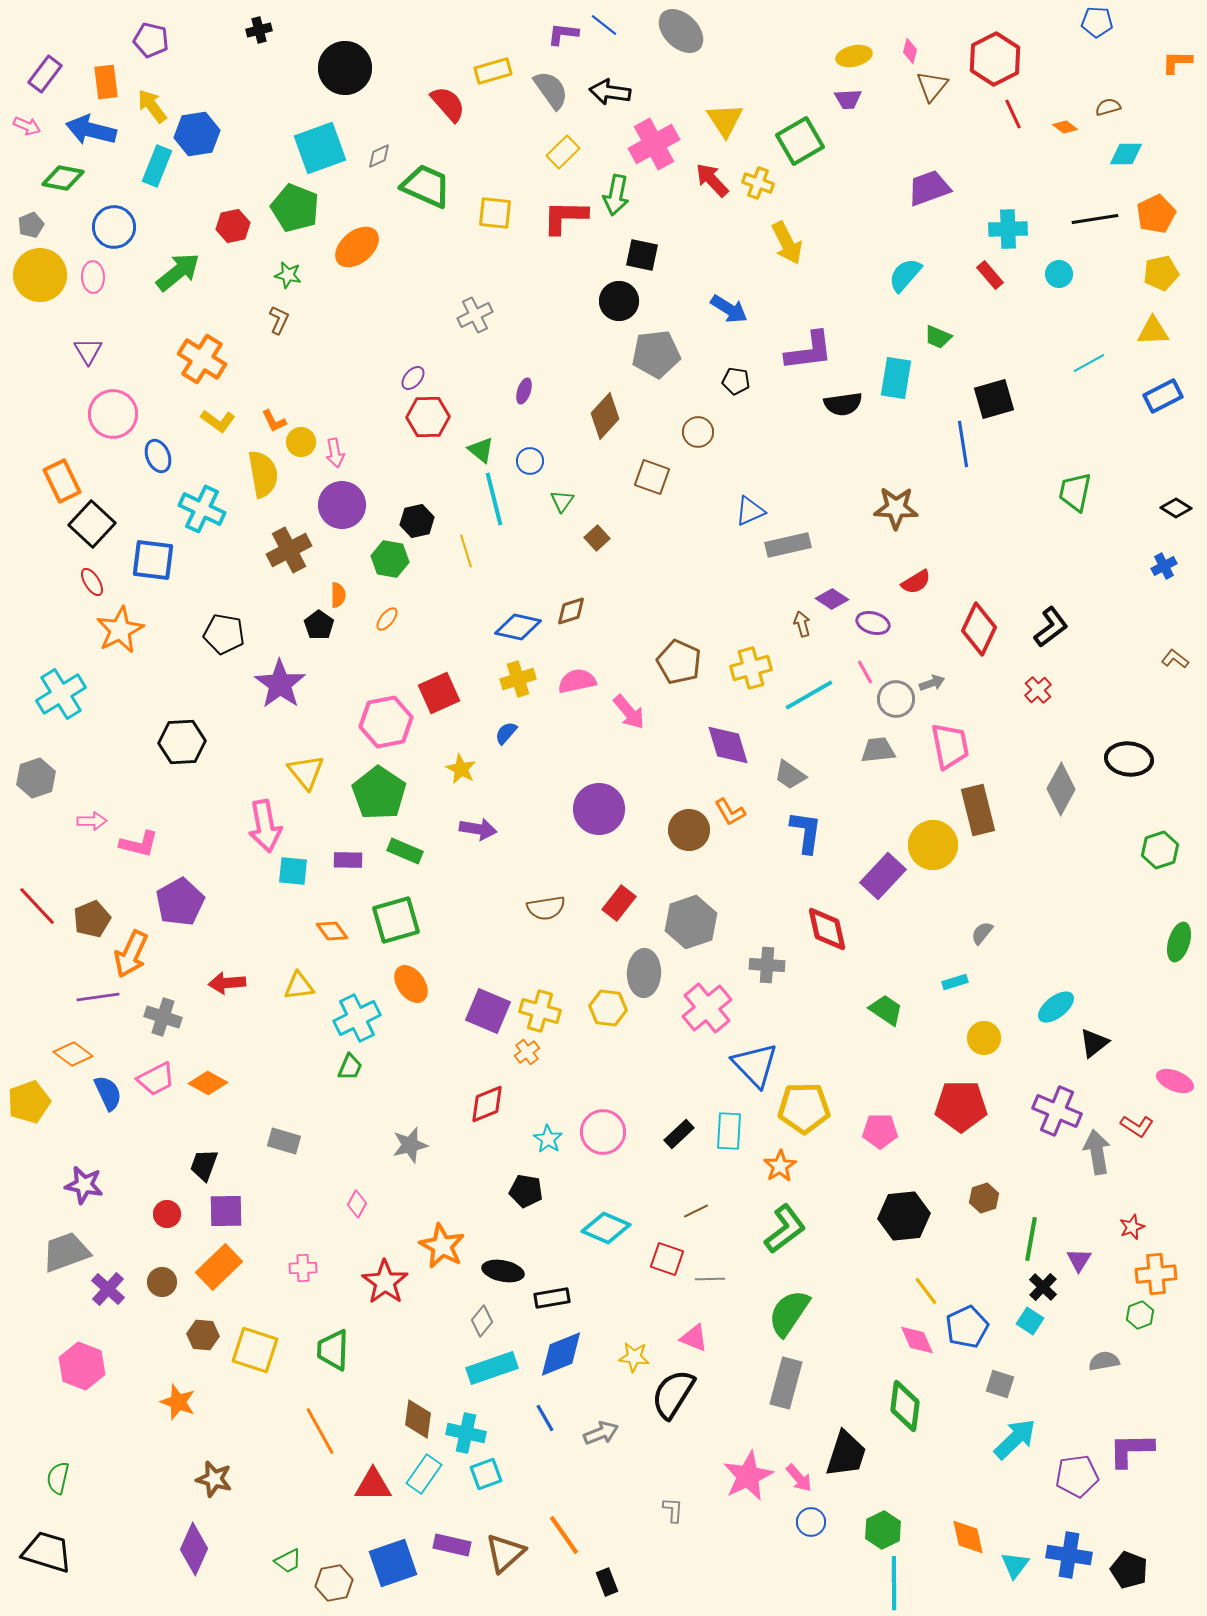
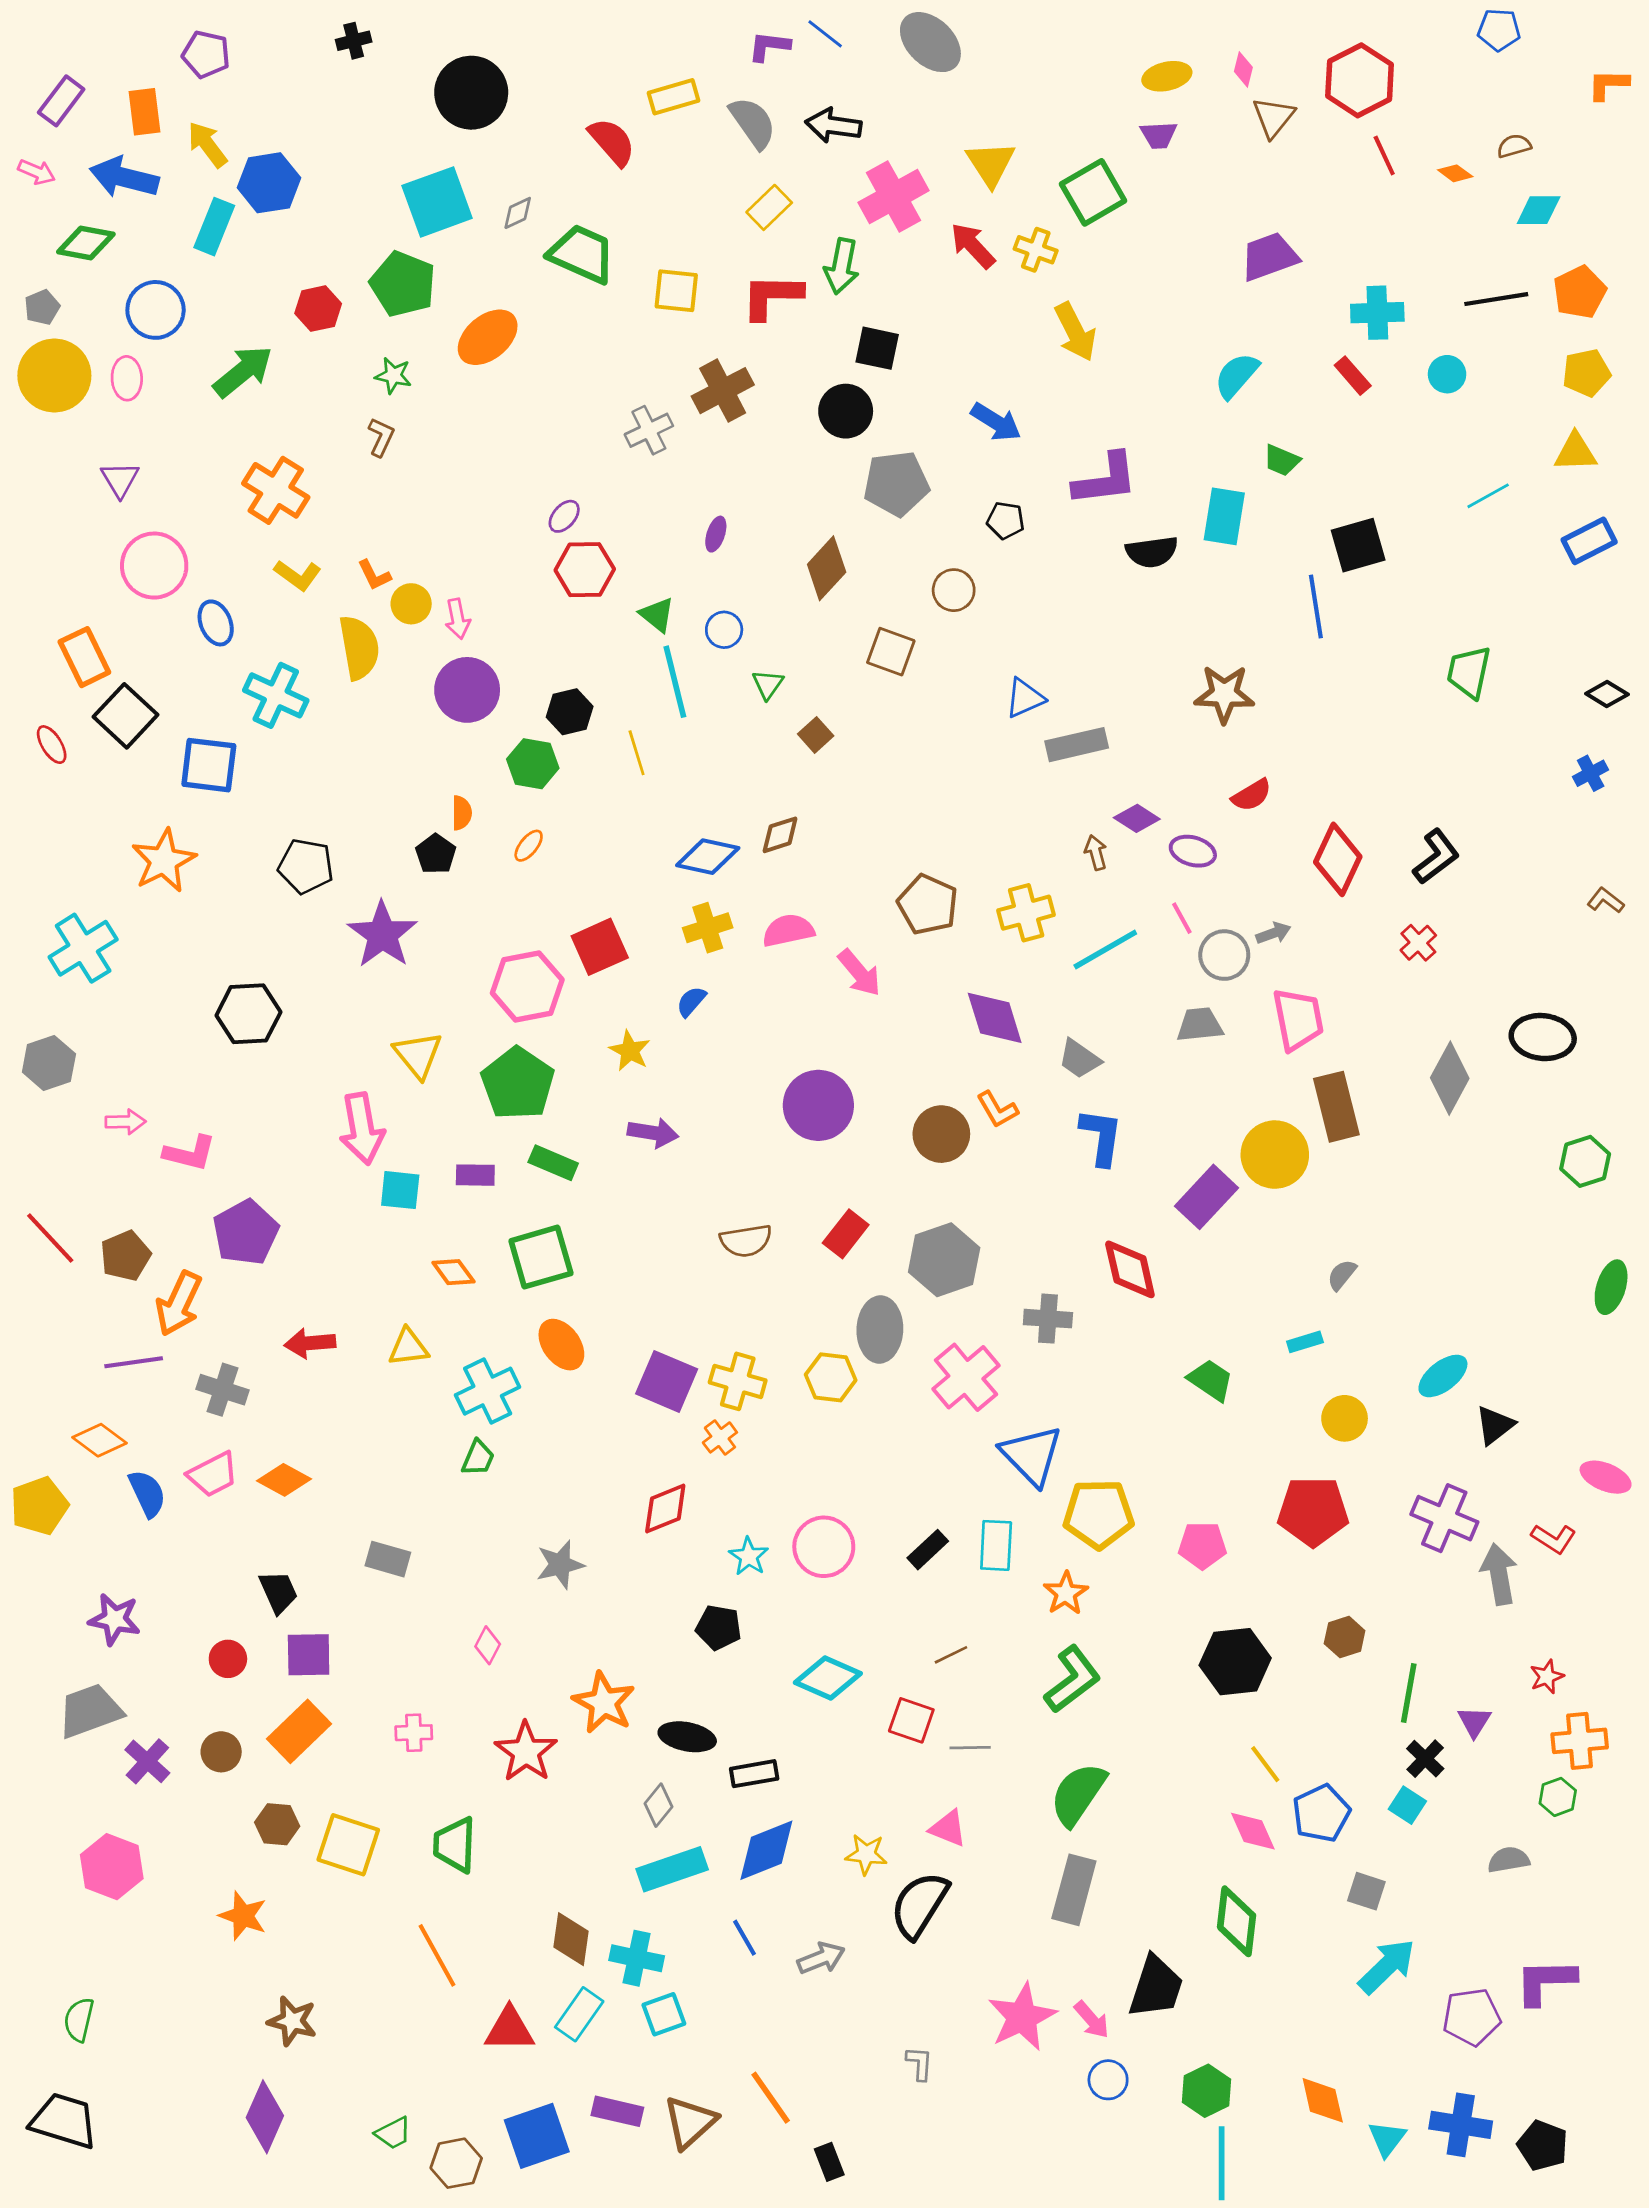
brown cross: (289, 550) -> (723, 391), moved
red ellipse: (92, 582) -> (52, 745), moved
black trapezoid: (204, 1165) -> (279, 1592), turned 136

